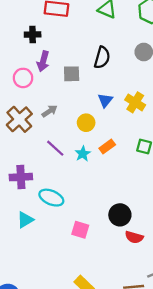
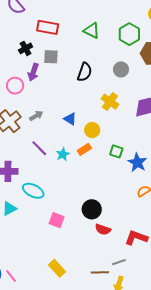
black cross: (33, 34) -> (26, 48), turned -32
gray square: (72, 74) -> (51, 57), moved
blue triangle: (105, 100) -> (70, 119), moved, turned -40
yellow cross: (135, 102) -> (110, 102), moved
yellow circle: (86, 123) -> (92, 130), moved

